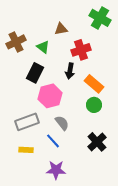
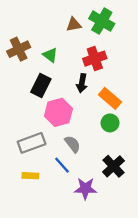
green cross: (100, 18) -> (102, 21), moved
brown triangle: (61, 29) -> (74, 25), moved
purple star: (56, 170) -> (85, 189), moved

